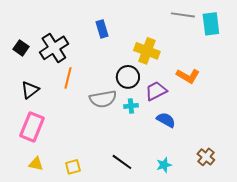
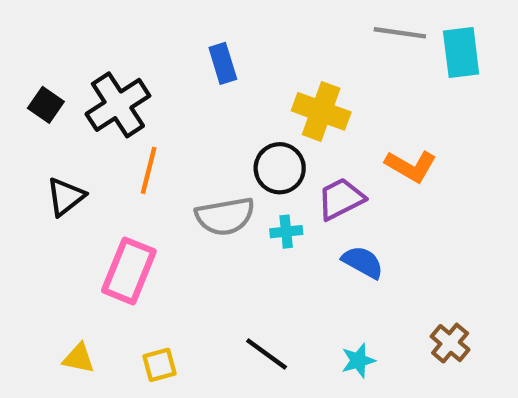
pink rectangle: (32, 127) -> (129, 271), moved

